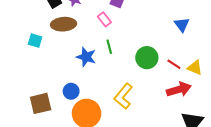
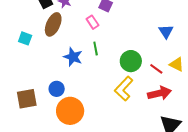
brown ellipse: (64, 24) -> (53, 24), turned -65
yellow triangle: (195, 68) -> (177, 64), moved
yellow L-shape: (123, 96) -> (124, 89), moved

